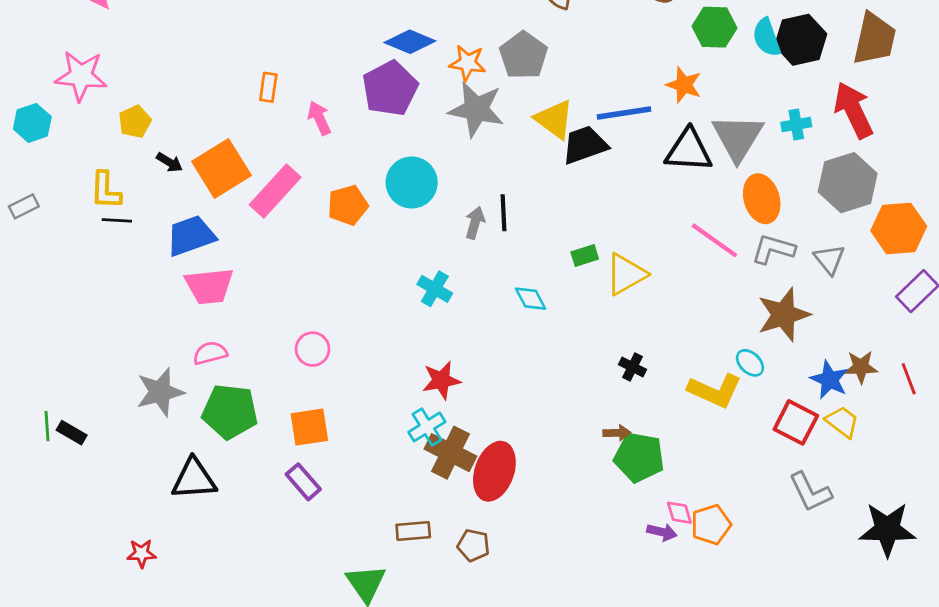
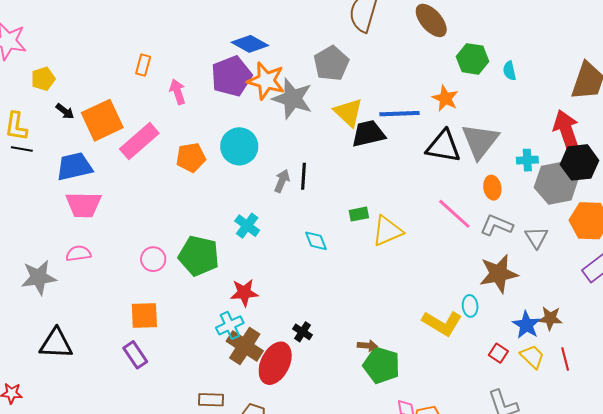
cyan semicircle: (767, 37) -> (509, 71), size x0.7
black hexagon: (801, 40) -> (579, 162), moved
orange star: (468, 63) -> (266, 81), moved, size x1.4
cyan cross: (796, 125) -> (527, 160), moved
orange ellipse: (762, 199) -> (492, 188), size x0.7
cyan ellipse: (750, 363) -> (470, 306), turned 35
black cross: (633, 367) -> (303, 332), moved
red line: (909, 379) -> (565, 359), moved
green pentagon: (230, 412) -> (199, 256), moved
red square: (796, 422) -> (498, 353), size x0.6

